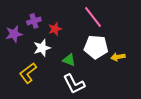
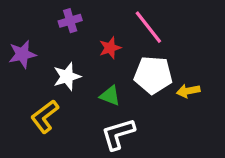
purple cross: (34, 21) -> (70, 21), moved
red star: (55, 29) -> (110, 48), moved
white L-shape: (74, 84) -> (118, 134), turned 100

